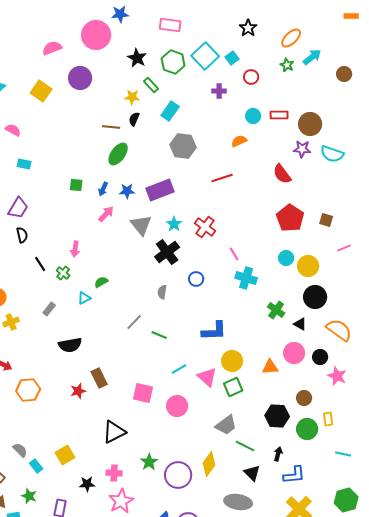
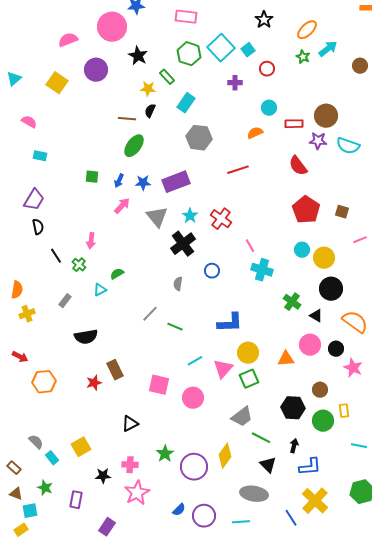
black star: (137, 58) -> (138, 56), moved
red rectangle: (279, 115) -> (294, 124), moved
pink triangle: (207, 377) -> (223, 369), turned 30
black triangle: (114, 432) -> (130, 424), size x0.7

